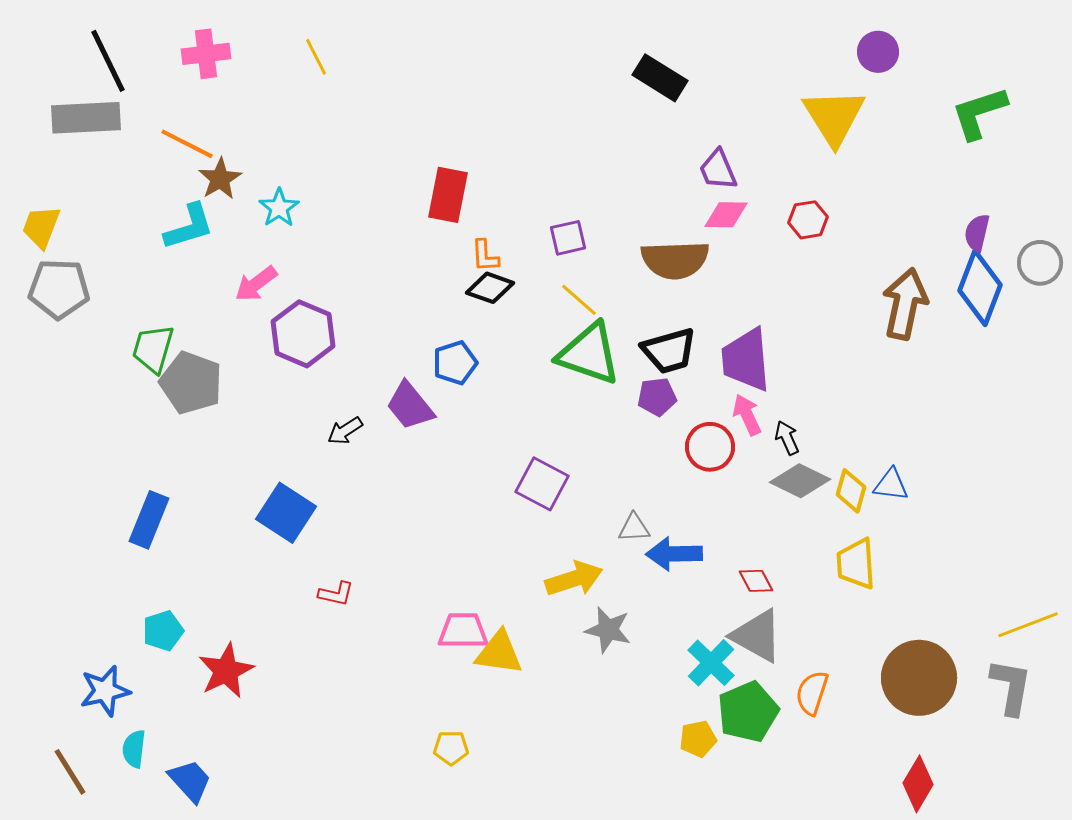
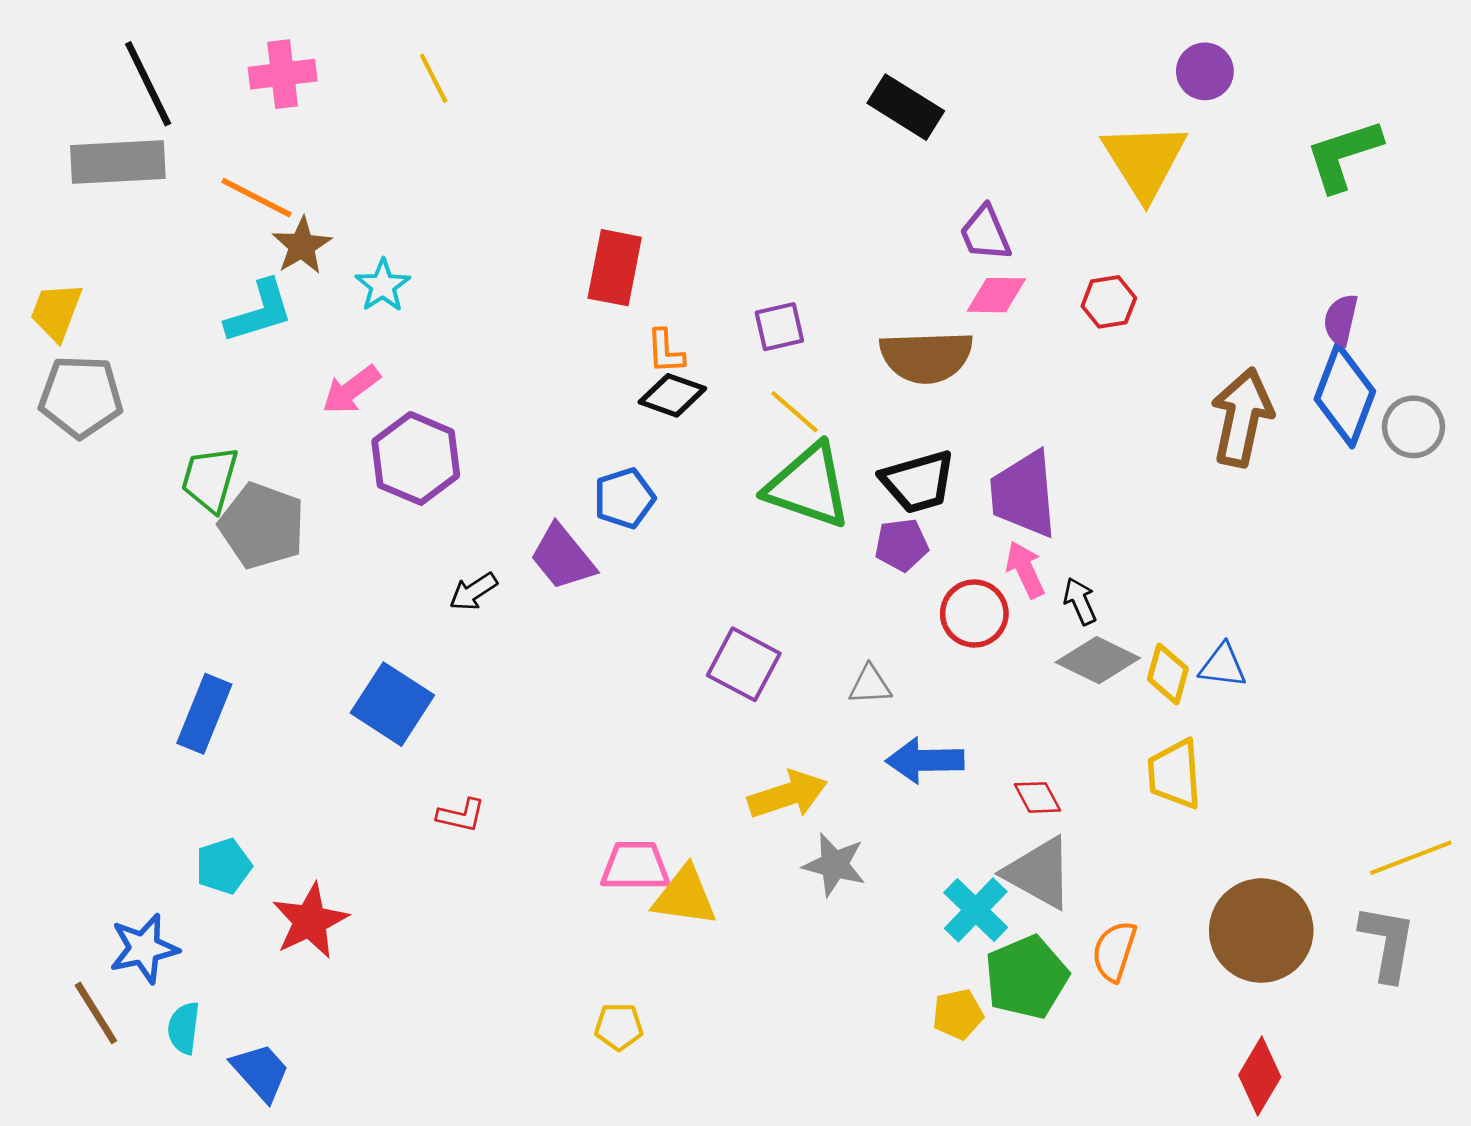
gray circle: (1040, 263) -> (1414, 427), moved
gray triangle: (634, 528) -> (870, 685), moved
brown line: (70, 772) -> (96, 1013), moved

